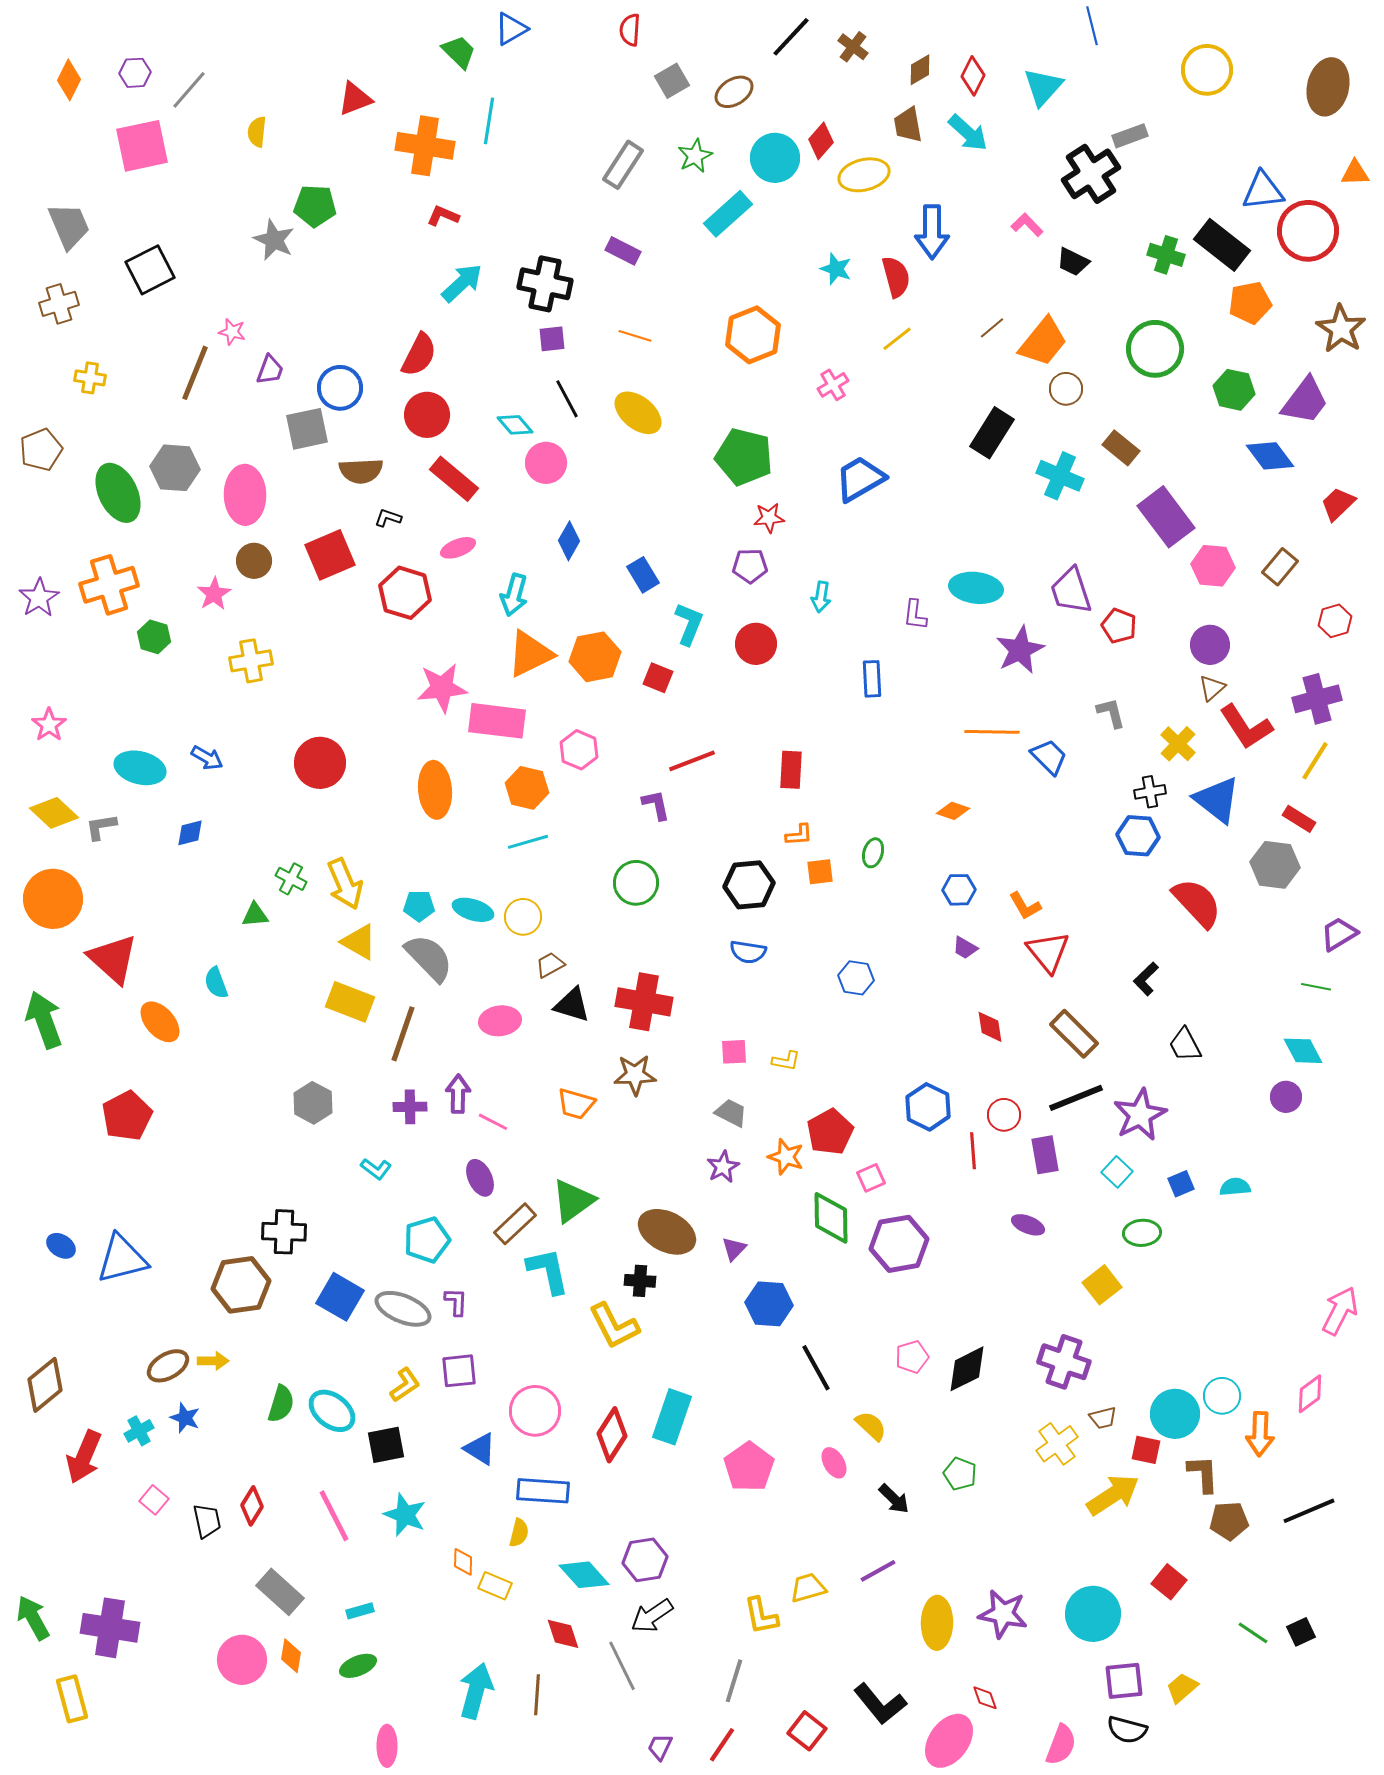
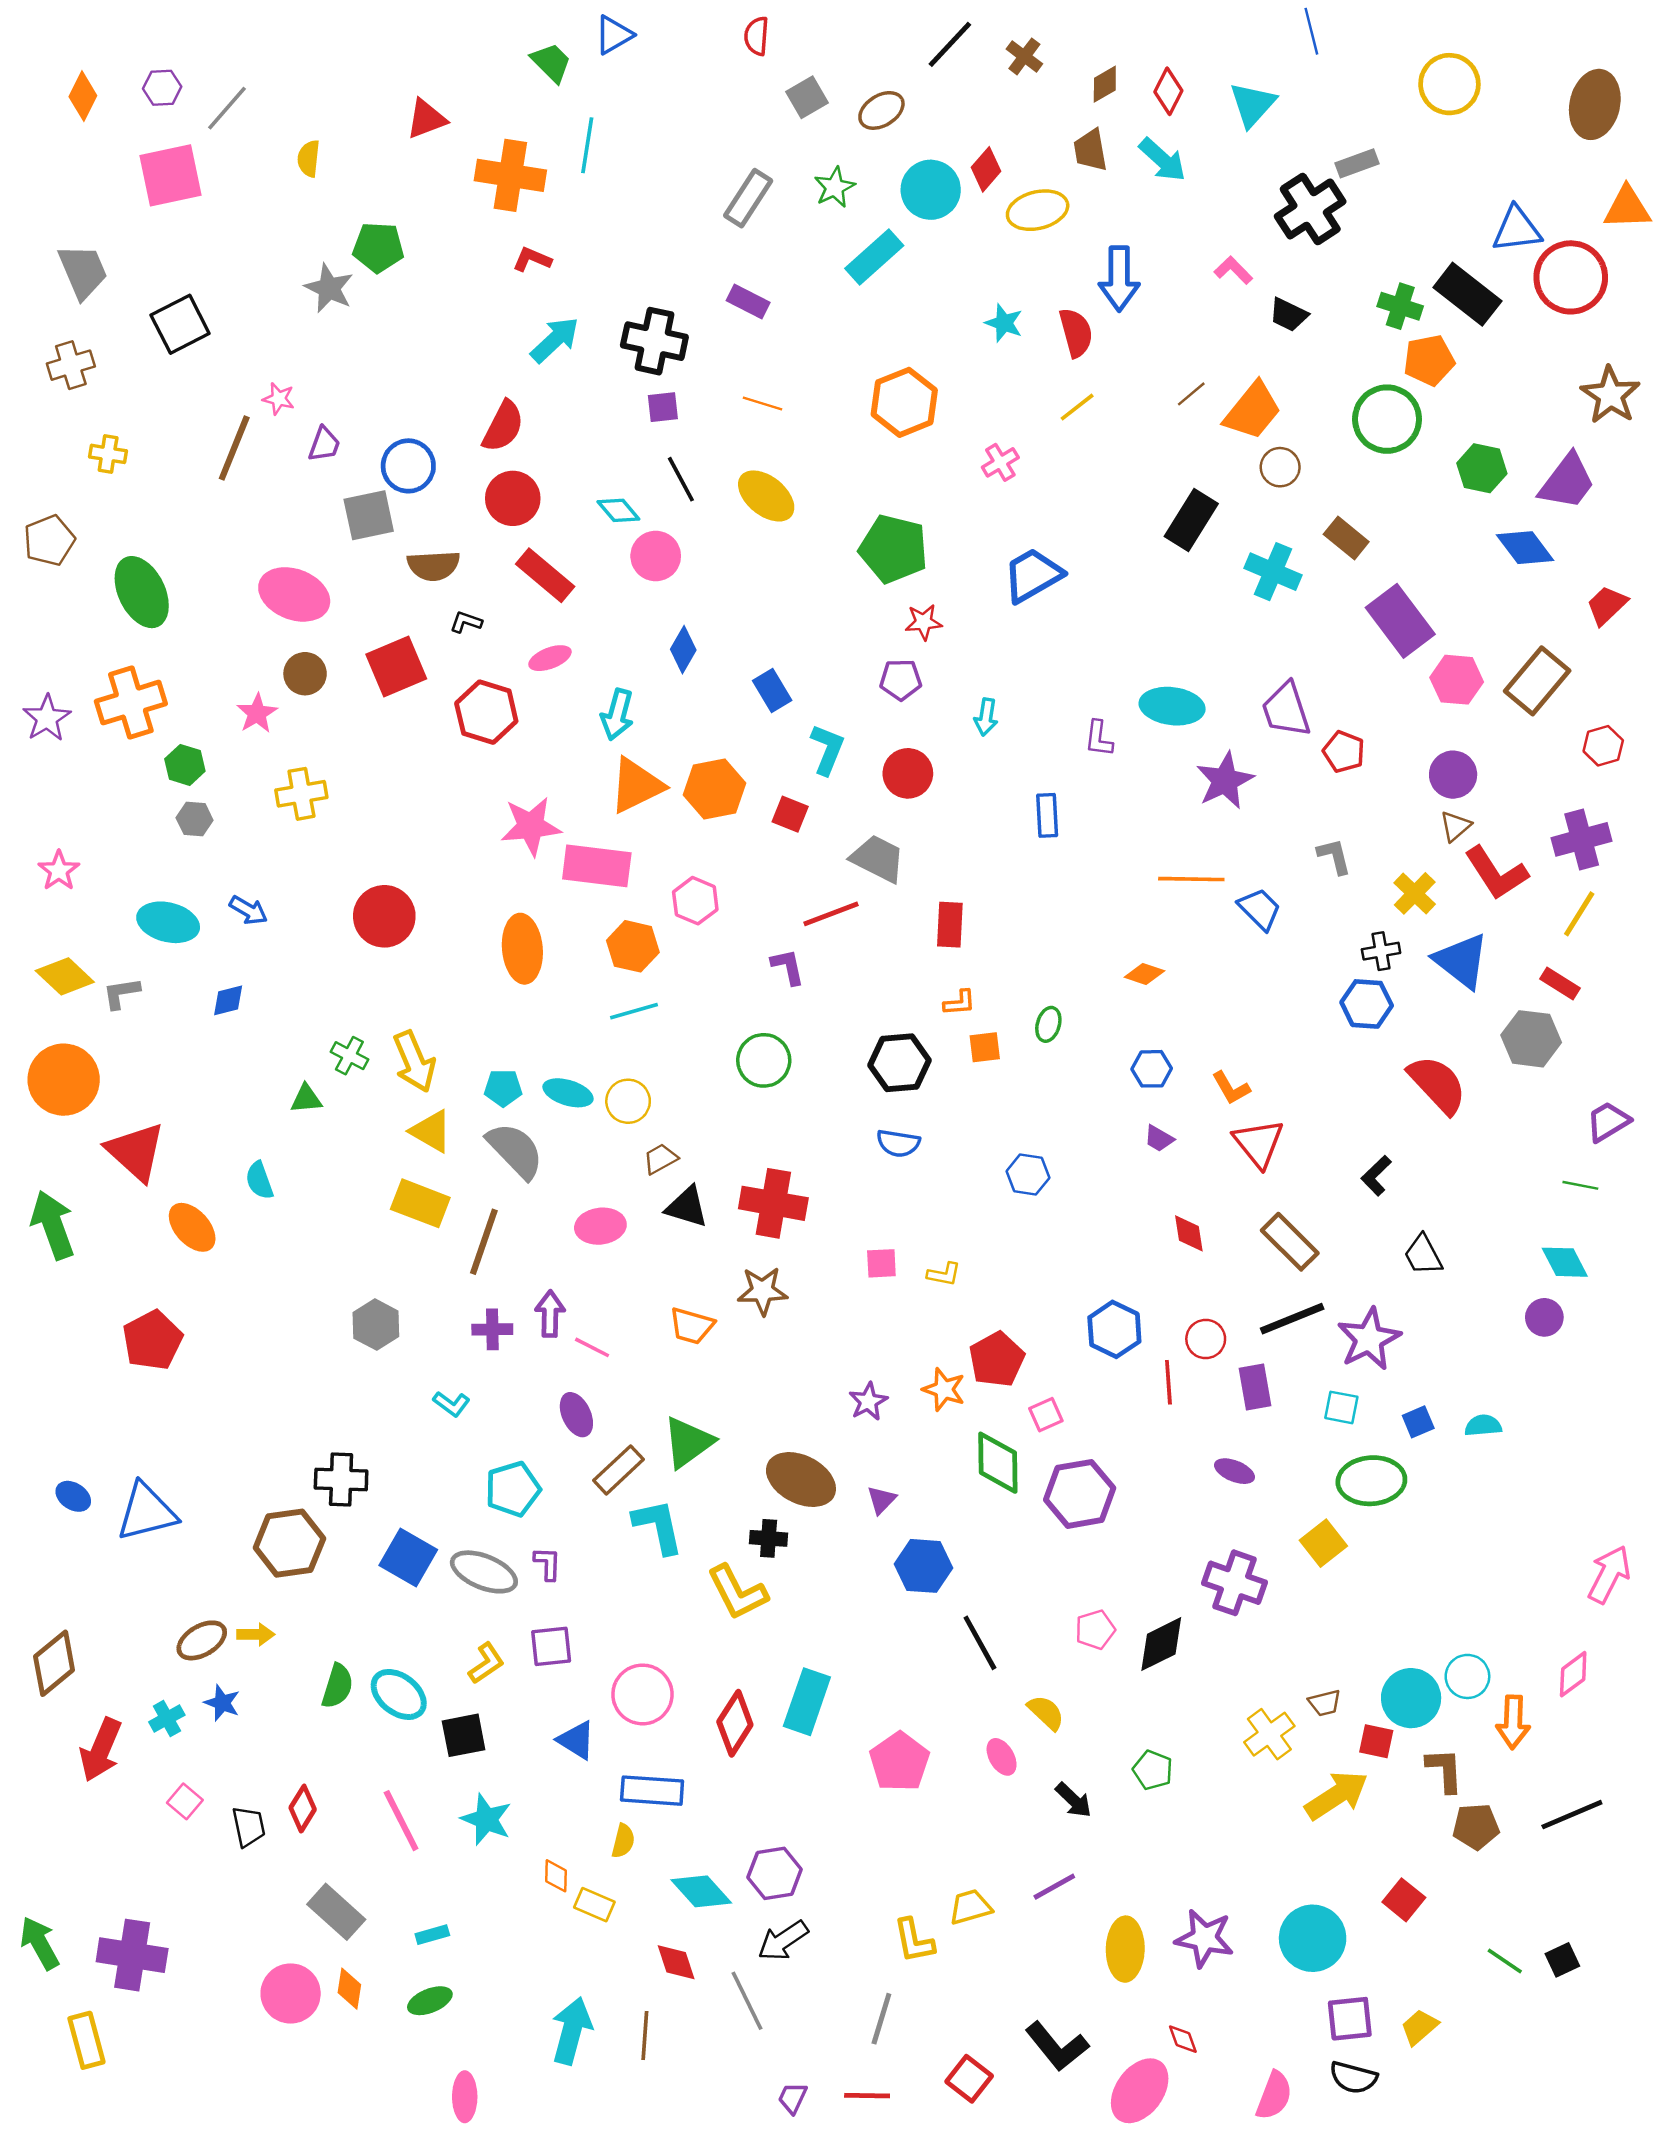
orange triangle: (1355, 173) -> (1627, 208), size x1.4
orange pentagon: (1250, 303) -> (1429, 360), moved
gray hexagon: (175, 468) -> (195, 819), moved, size x0.6
pink ellipse: (245, 495) -> (294, 594), turned -68
brown rectangle: (1280, 567) -> (1537, 681), size x1.5
gray trapezoid: (731, 1113) -> (878, 859), moved, size x1.4
cyan square: (1117, 1172) -> (1341, 1407), turned -32
green ellipse: (1142, 1233) -> (1371, 1481), size x1.5
purple cross: (1064, 1362) -> (1235, 1583), moved
red line: (722, 1745) -> (867, 2096), turned 57

